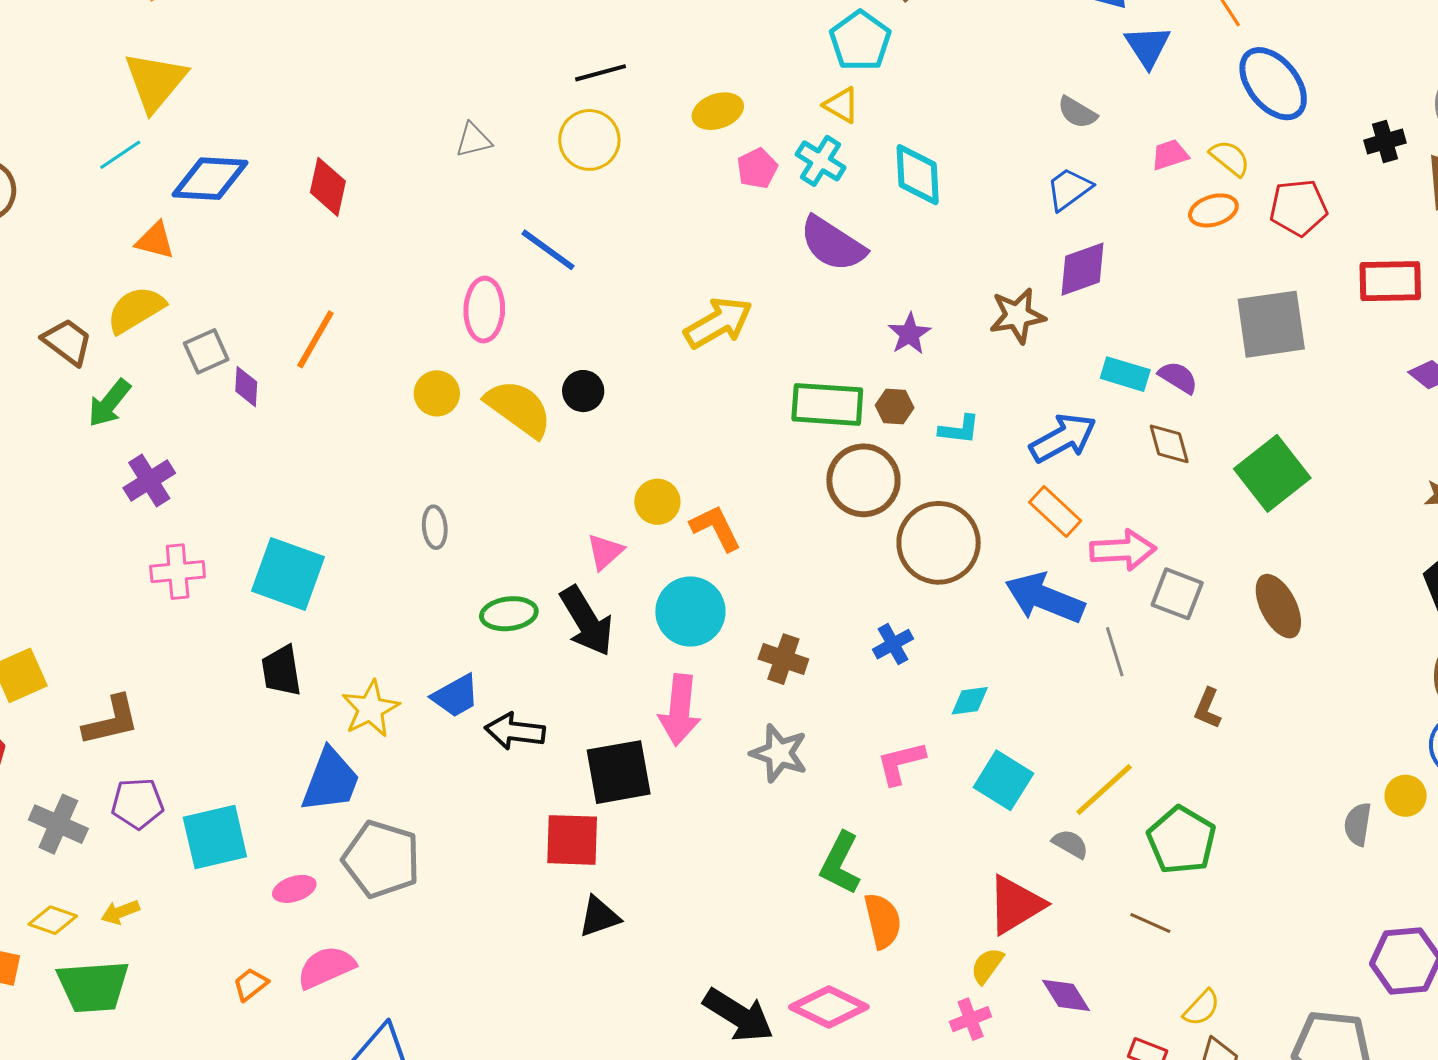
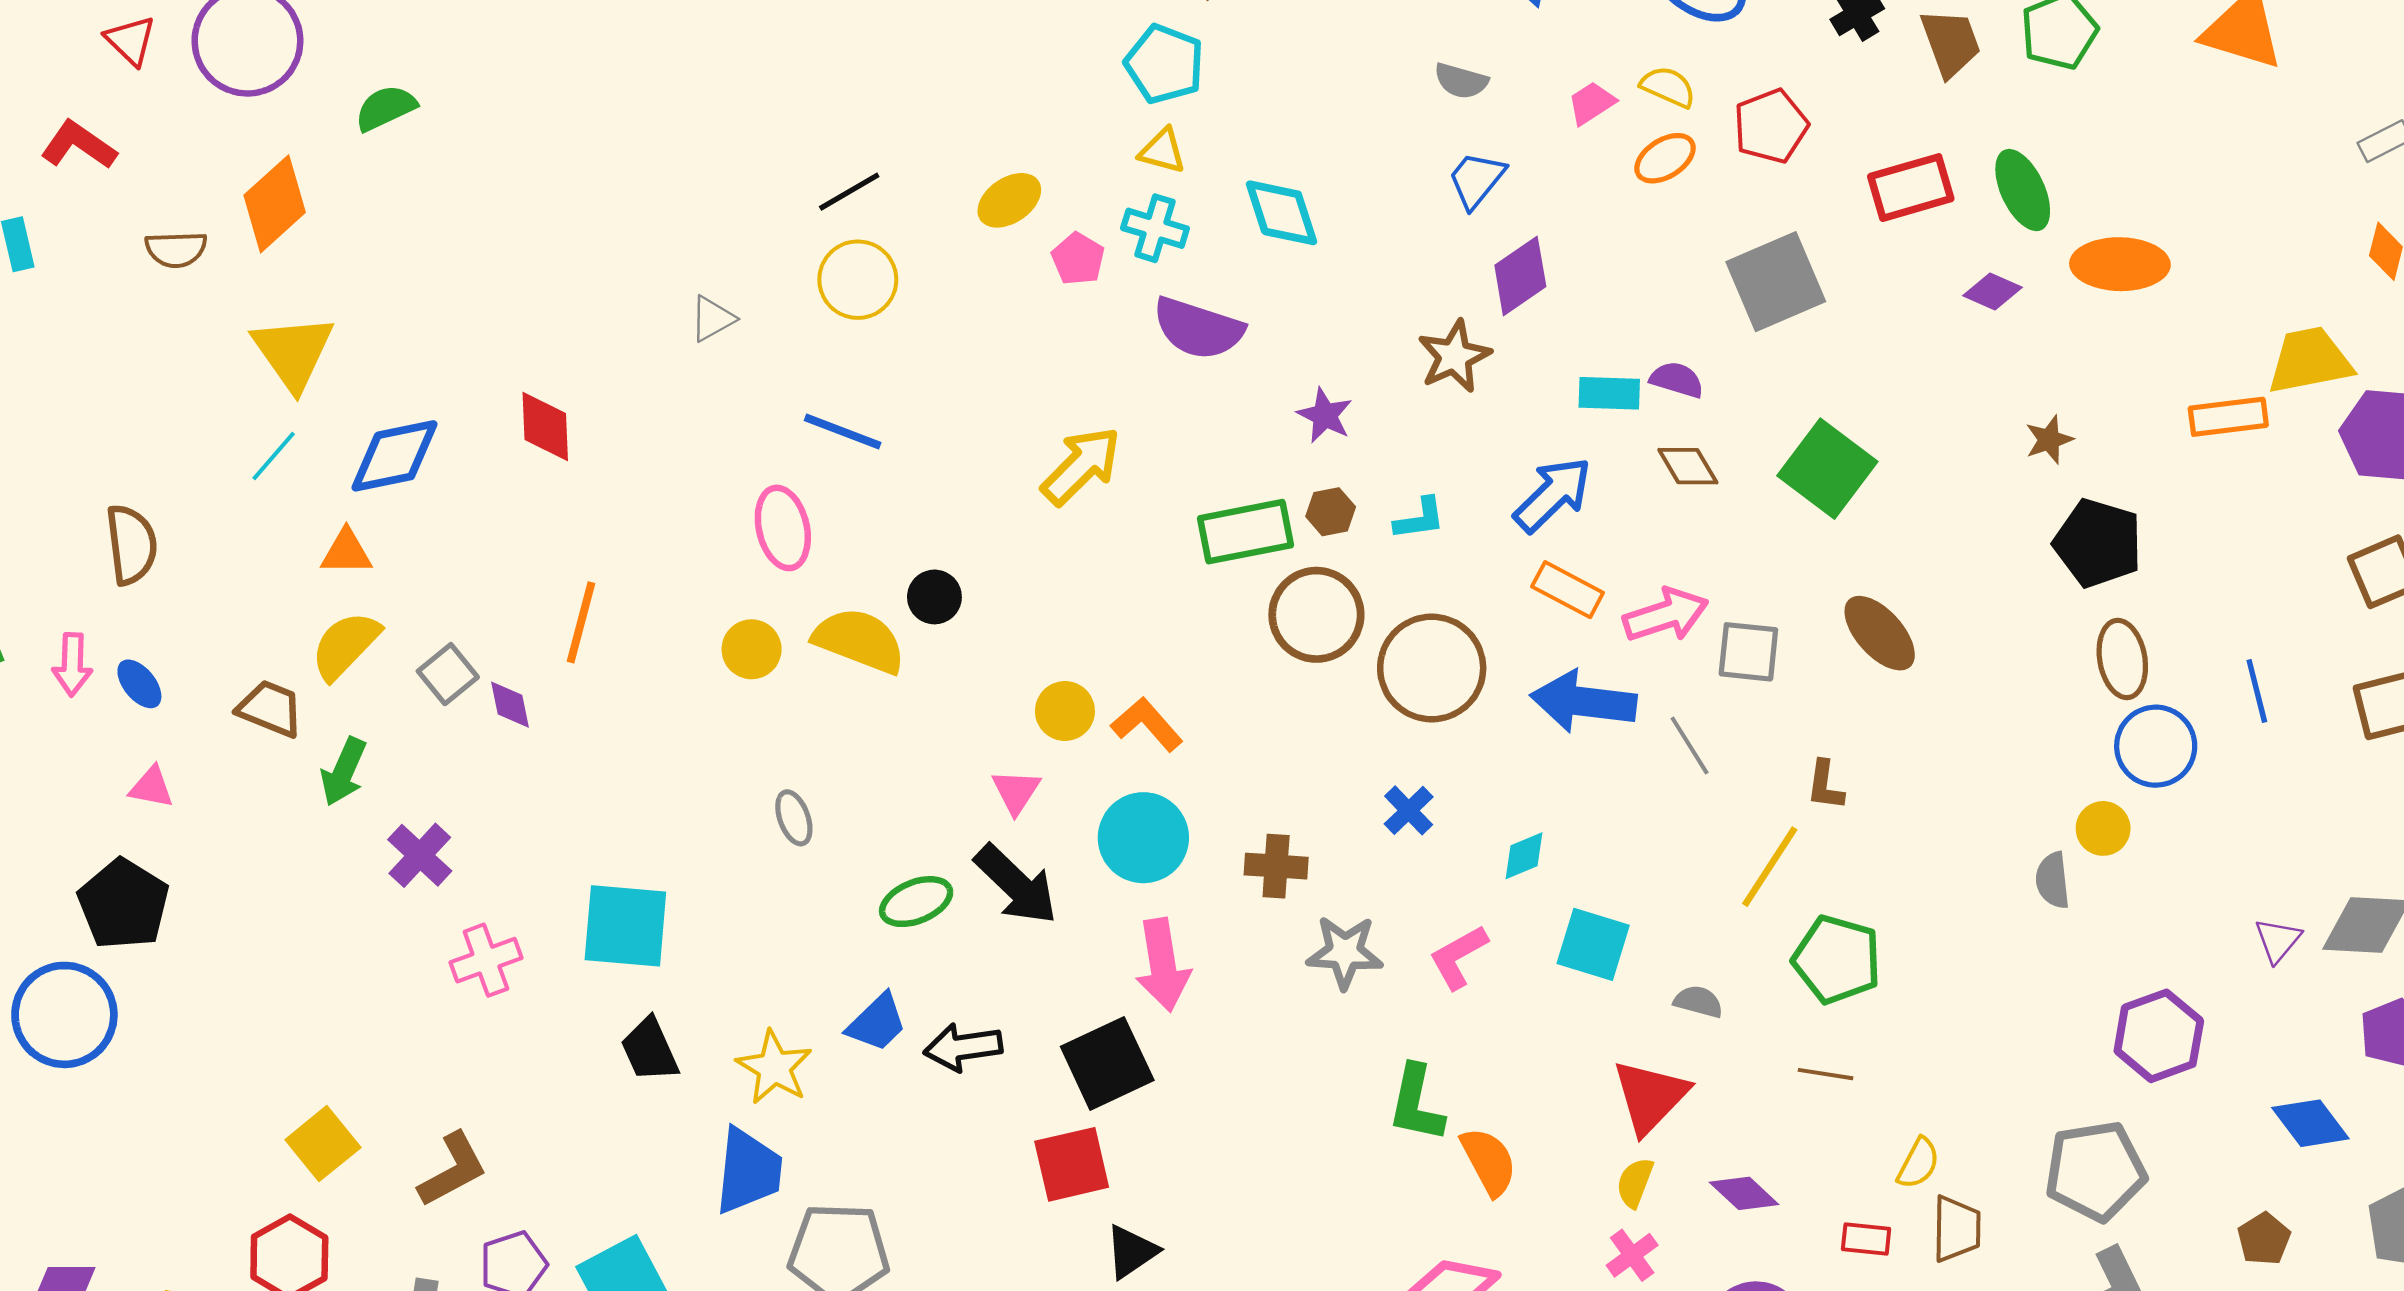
gray star: (779, 753) -> (1345, 952), moved
yellow line: (1104, 789) -> (1770, 867), moved

